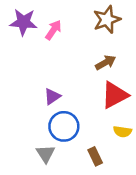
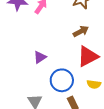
blue circle: (64, 126) -> (62, 80), moved

